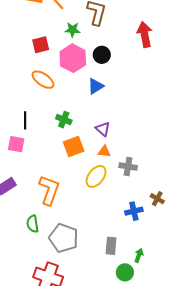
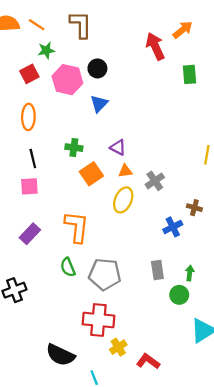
green star: (72, 30) -> (46, 50), moved
red arrow: (145, 34) -> (155, 46), moved
orange ellipse: (43, 80) -> (28, 117), moved, turned 70
gray cross: (128, 167) -> (155, 181), turned -30

